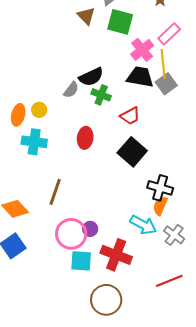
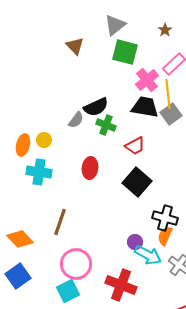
brown triangle: (86, 16) -> (75, 46), moved
purple circle: (90, 229) -> (135, 242), moved
cyan square: (81, 261) -> (68, 291), moved, turned -30

